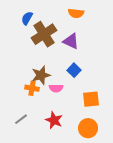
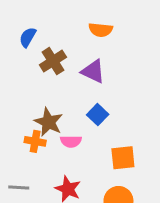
brown cross: (44, 34) -> (53, 61), size x0.7
brown star: (41, 75) -> (49, 122), turned -30
gray line: (21, 119) -> (19, 187), turned 40

